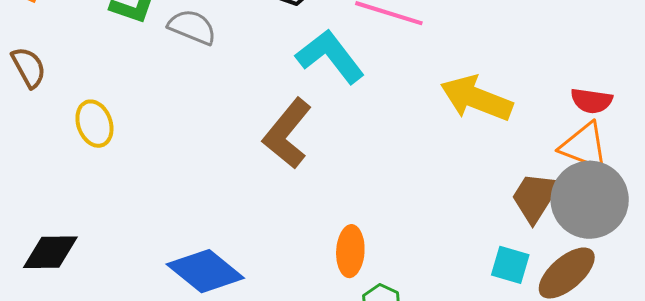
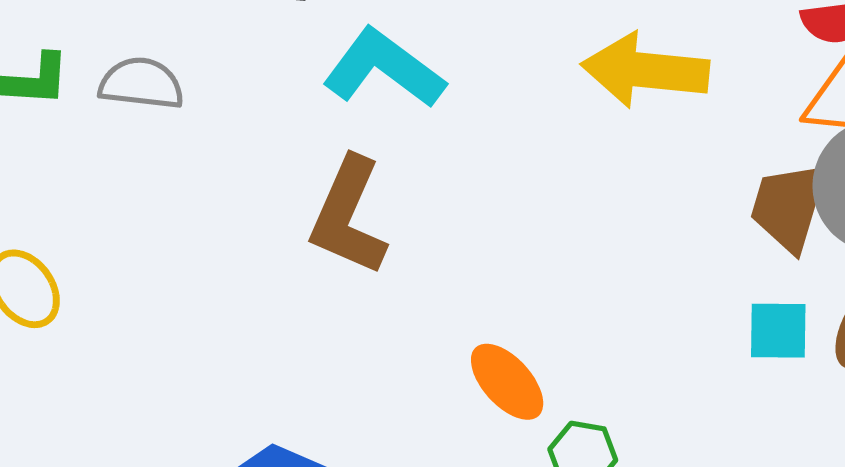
orange ellipse: (350, 251) -> (507, 382), turned -30

